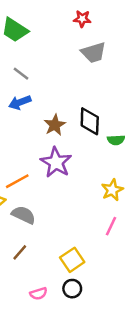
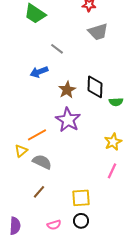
gray line: (21, 74) -> (57, 49), moved
yellow square: (72, 260) -> (81, 198), turned 30

